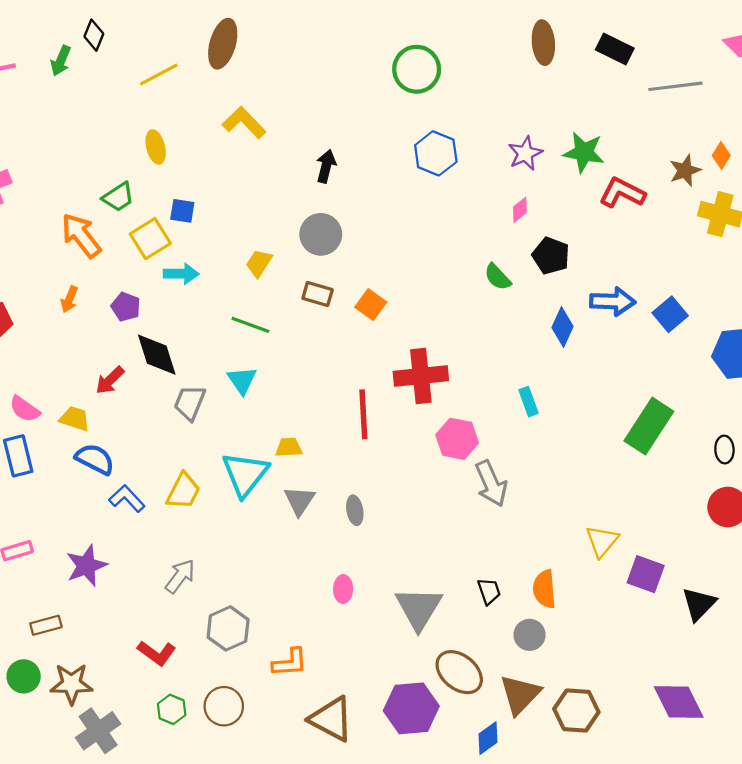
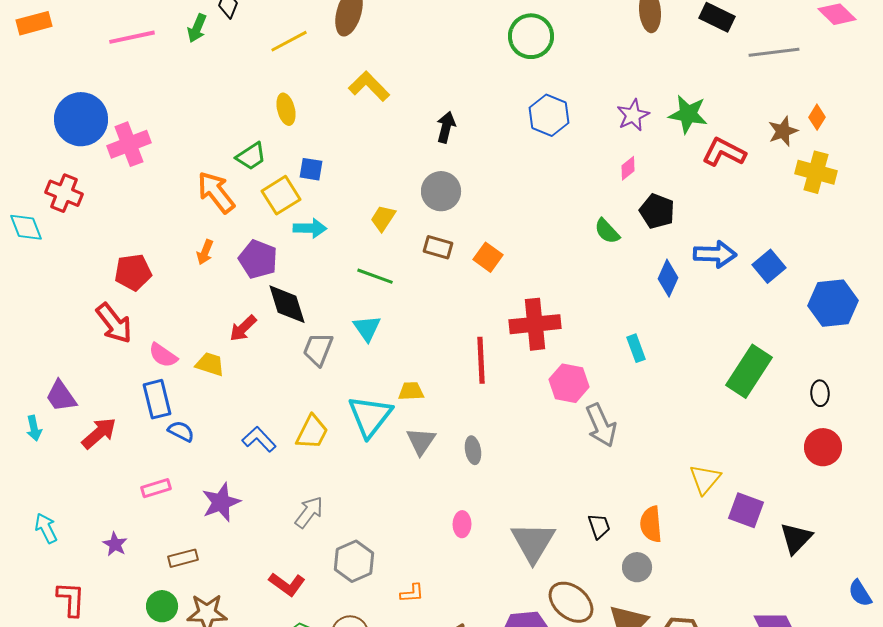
purple pentagon: (126, 307) -> (258, 259), size x1.4
blue semicircle: (95, 459) -> (181, 431), moved, size x0.7
orange L-shape: (290, 663) -> (412, 593), size x0.7

